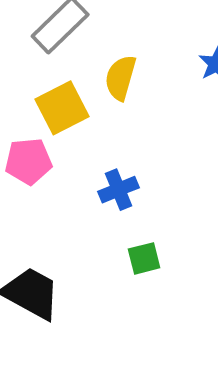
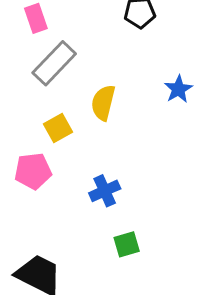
yellow square: (62, 108) -> (58, 128), size x0.7

